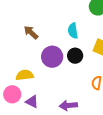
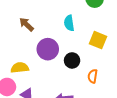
black circle: (75, 56) -> (72, 60), moved

